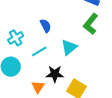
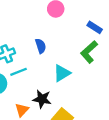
cyan line: (39, 51) -> (19, 72), moved

